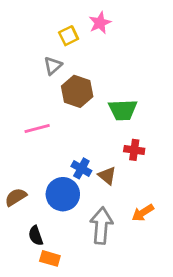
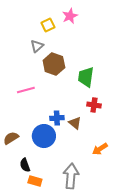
green trapezoid: (123, 110) -> (86, 77), turned 100
blue cross: (81, 168) -> (57, 118), turned -32
gray arrow: (101, 226) -> (71, 176), moved

